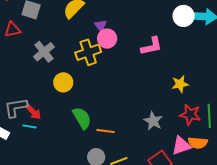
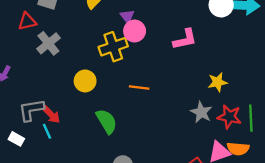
gray cross: (44, 52) -> (48, 43), moved
gray star: (153, 121) -> (201, 112), moved
cyan line: (29, 126) -> (47, 131), turned 56
orange line: (105, 131) -> (139, 88), moved

